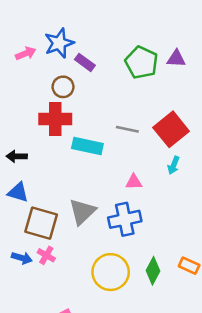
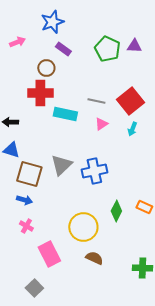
blue star: (59, 43) -> (52, 22), moved
pink triangle: (134, 182) -> (101, 124), moved, turned -32
pink cross: (46, 255) -> (26, 226), moved
blue arrow: (22, 258) -> (24, 200), moved
yellow circle: (111, 272) -> (83, 227), moved

